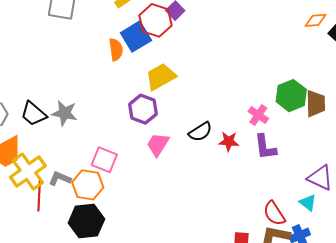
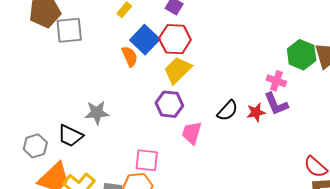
red hexagon: (156, 20) -> (175, 39), moved
gray star: (65, 113) -> (97, 113), moved
purple L-shape: (265, 147) -> (276, 104), moved

